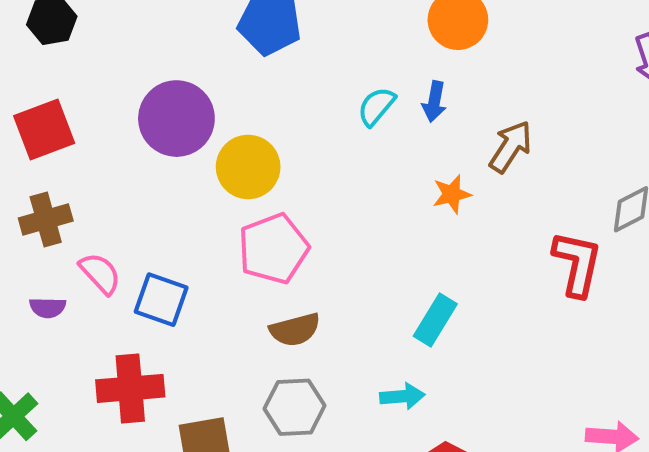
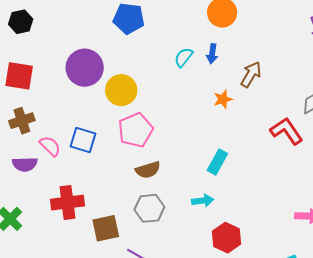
red square: (44, 129) -> (19, 76), turned 32
red L-shape: (577, 264) -> (287, 131), turned -44
blue square: (161, 300) -> (83, 140), moved
purple semicircle: (48, 308) -> (25, 164), size x1.4

